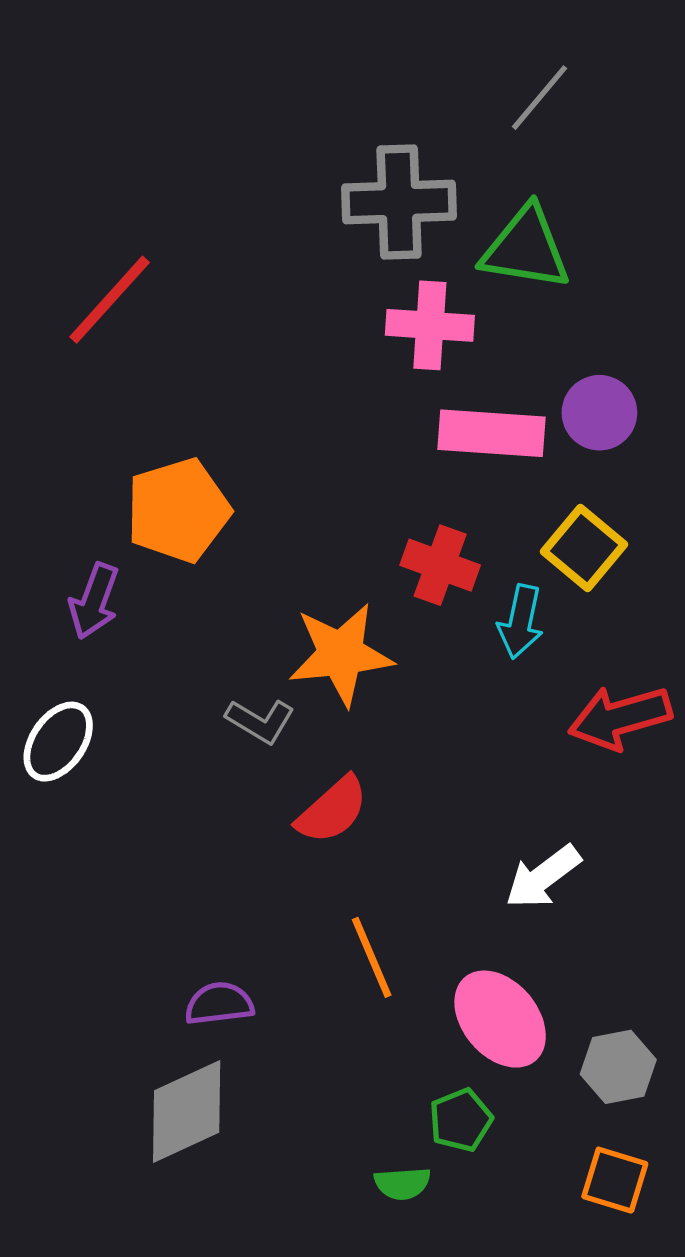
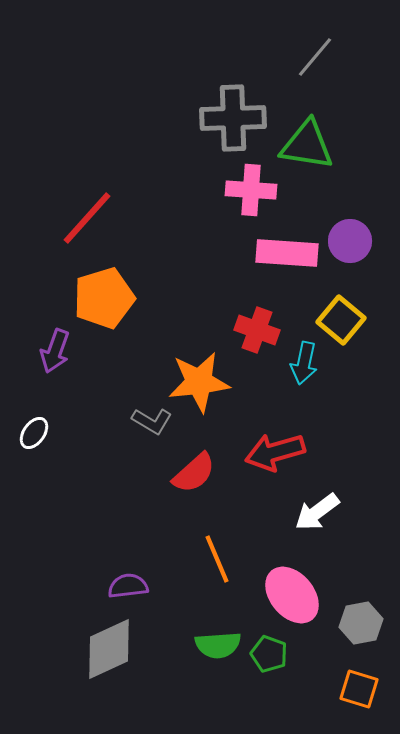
red line: (110, 300) -> (87, 218), moved
red arrow: (620, 718) -> (275, 452), moved
white ellipse: (58, 742) -> (34, 433), size x0.7
green pentagon: (461, 1120) -> (269, 654), turned -30
green semicircle: (402, 1183) -> (218, 645), moved, size x1.4

